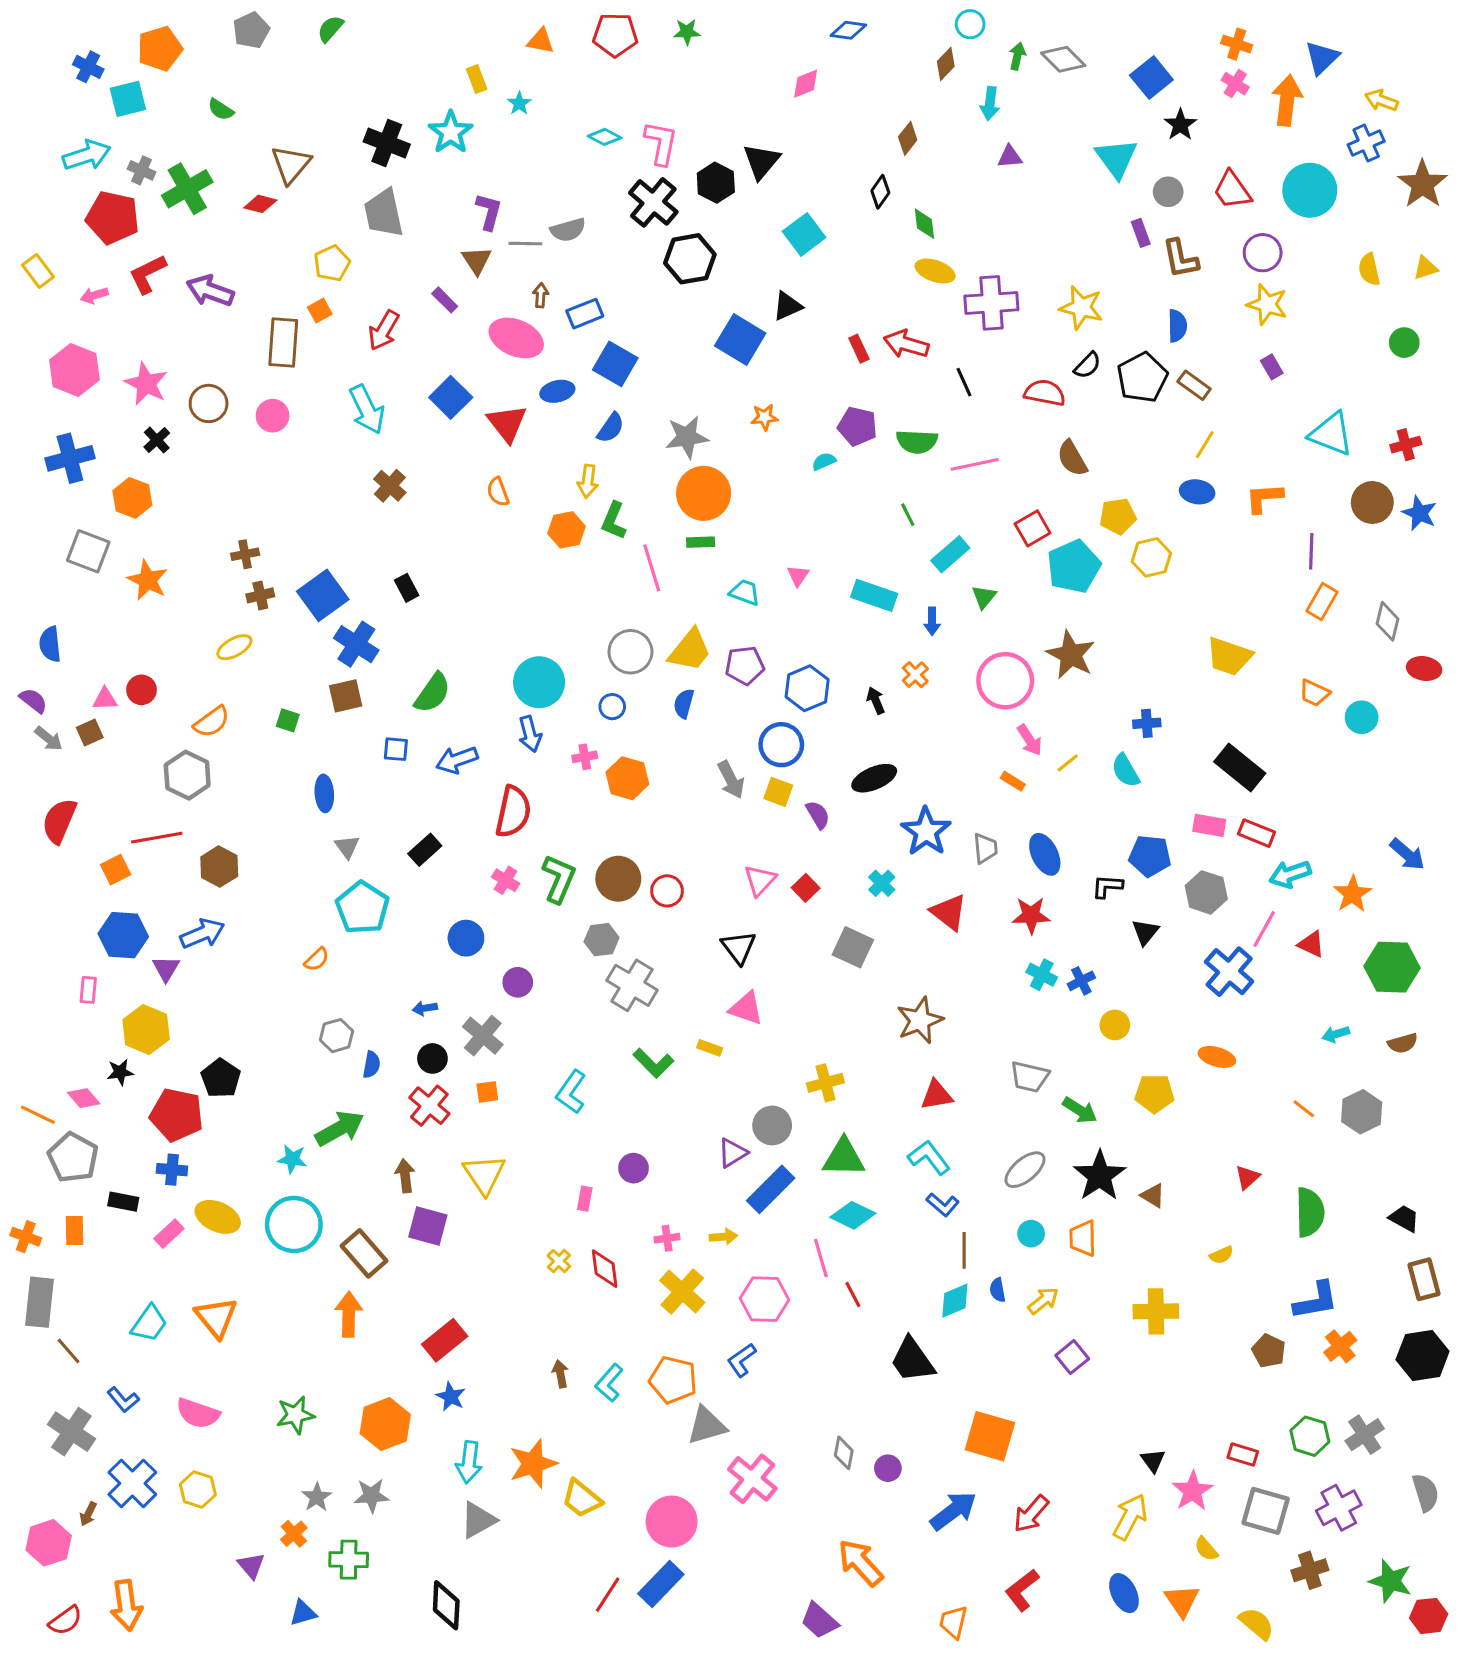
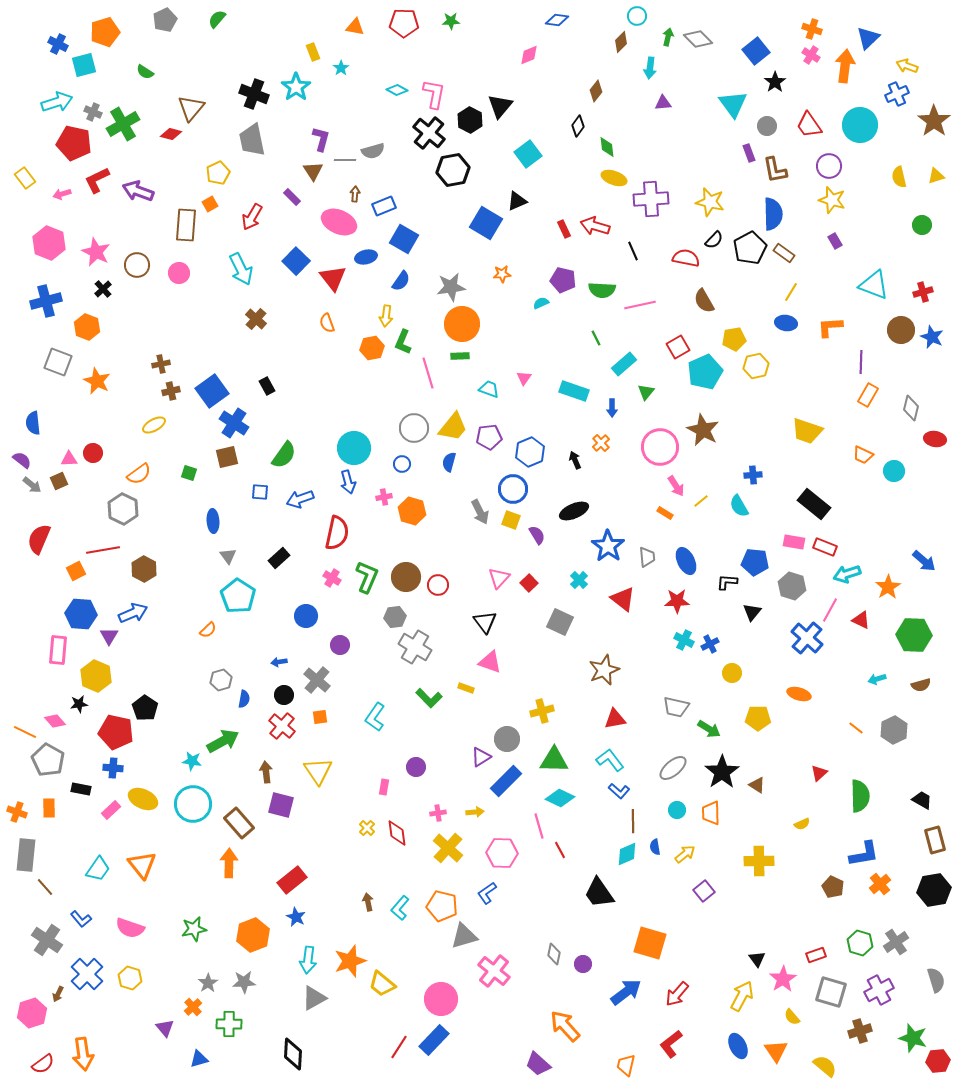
blue semicircle: (1177, 326) -> (773, 214), size x1.5
pink rectangle: (88, 990) -> (58, 650), size x1.6
red rectangle: (1243, 1454) -> (816, 955), turned -36

